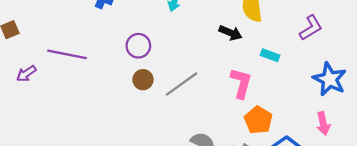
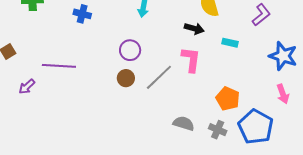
purple circle: (138, 46) -> (130, 50), moved
pink L-shape: (241, 83) -> (191, 59), moved

